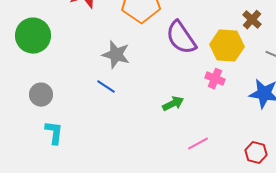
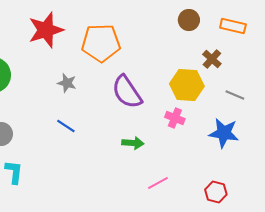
purple semicircle: (181, 38) -> (127, 92), moved
gray star: (116, 55) -> (67, 83), moved, size x0.7
green arrow: (173, 104) -> (133, 143), turned 30

